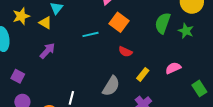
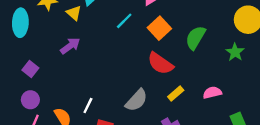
green semicircle: (163, 23) -> (195, 38), moved
cyan line: (90, 34) -> (124, 21), moved, turned -42
red semicircle: (125, 52) -> (160, 63), size x1.6

